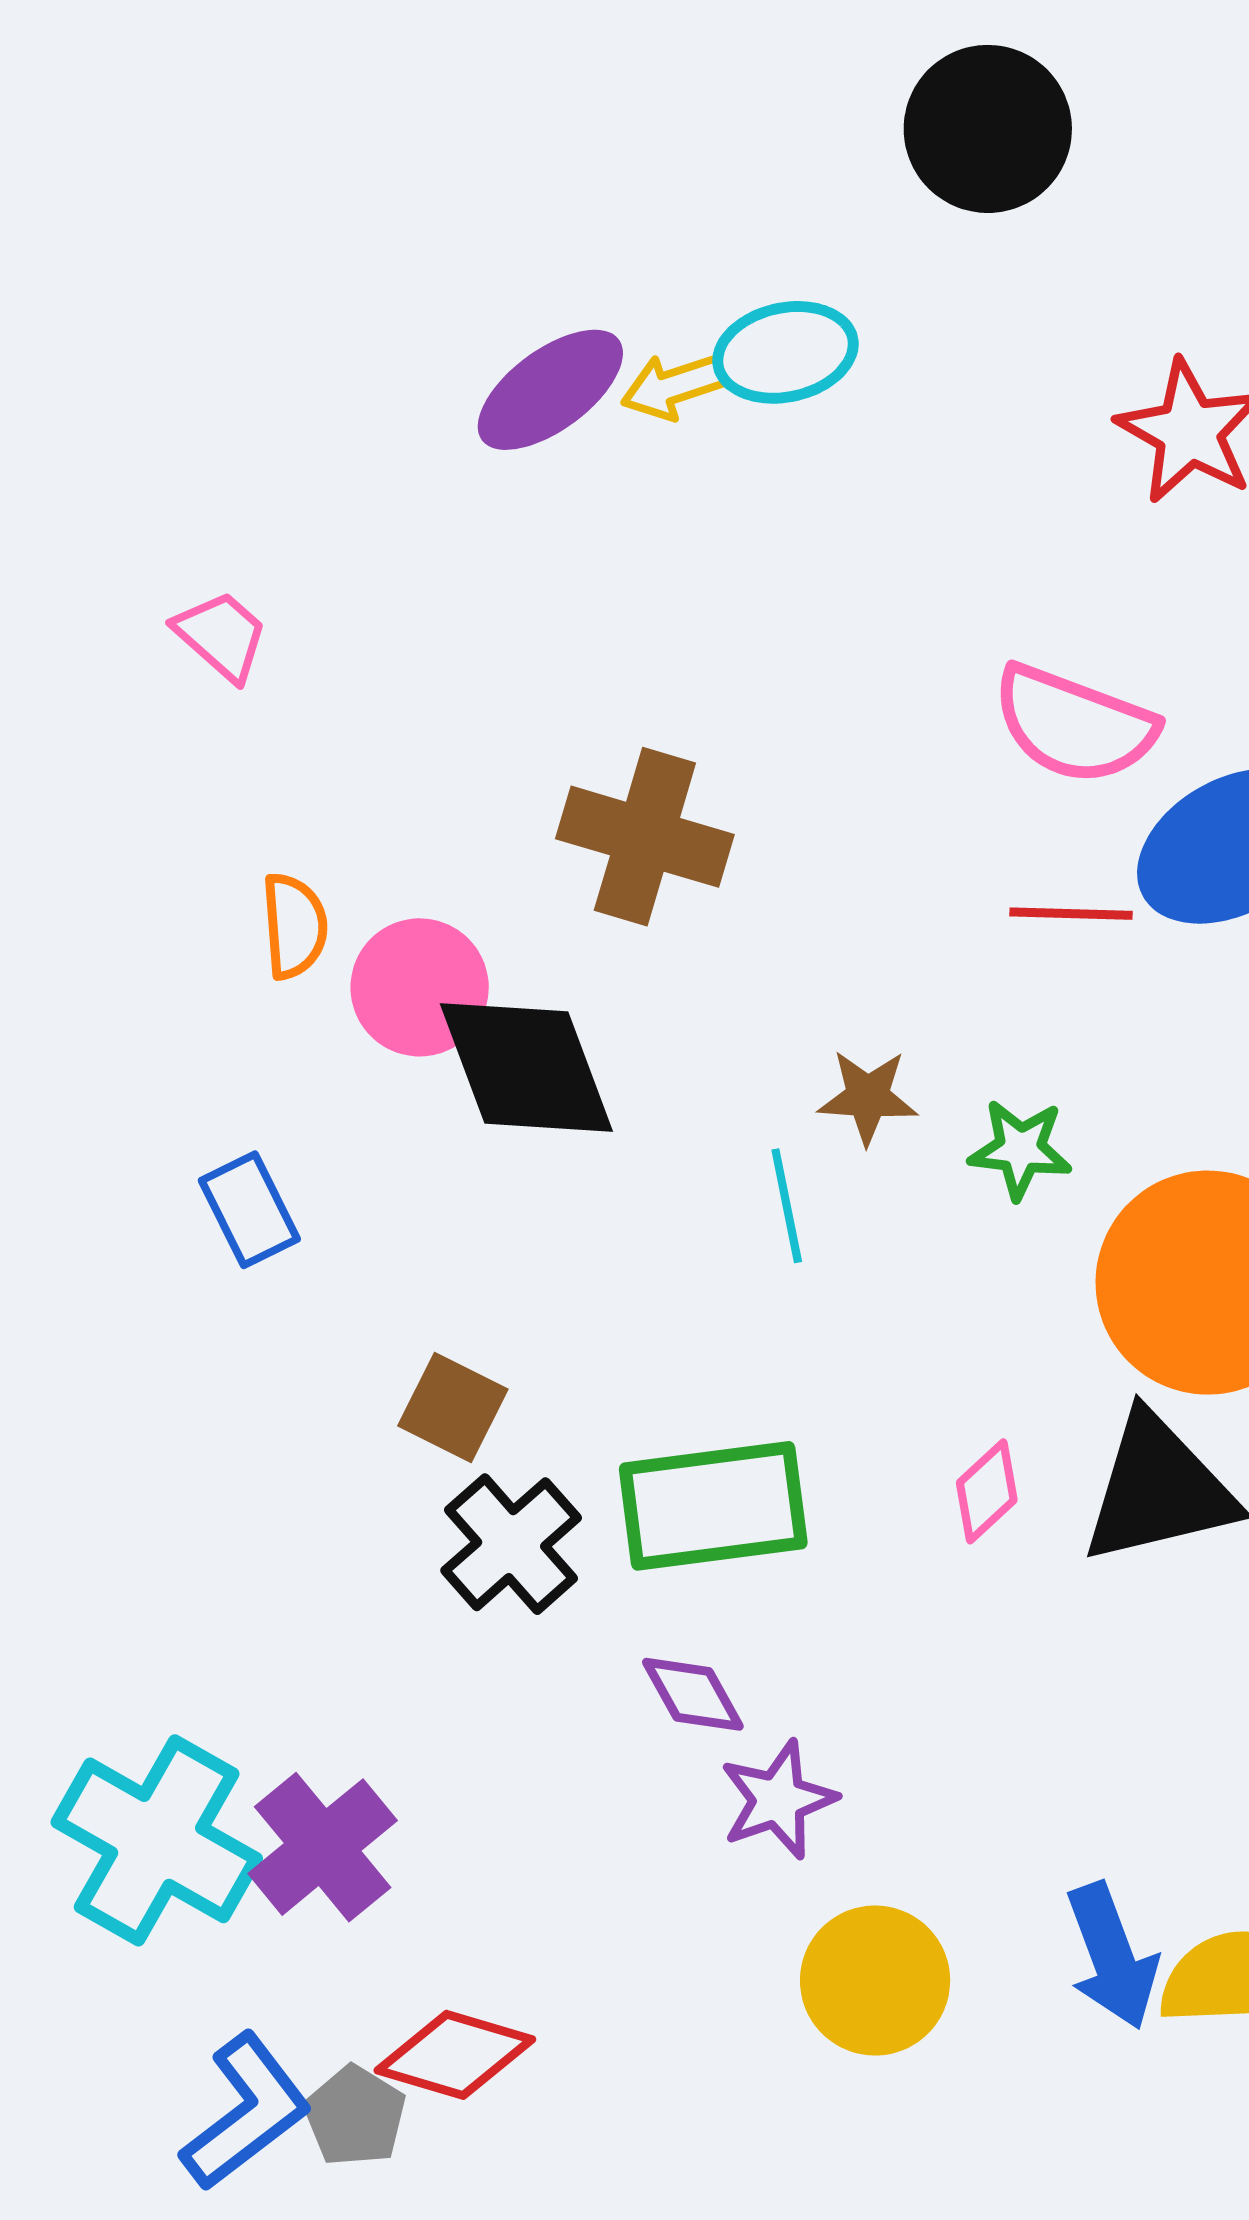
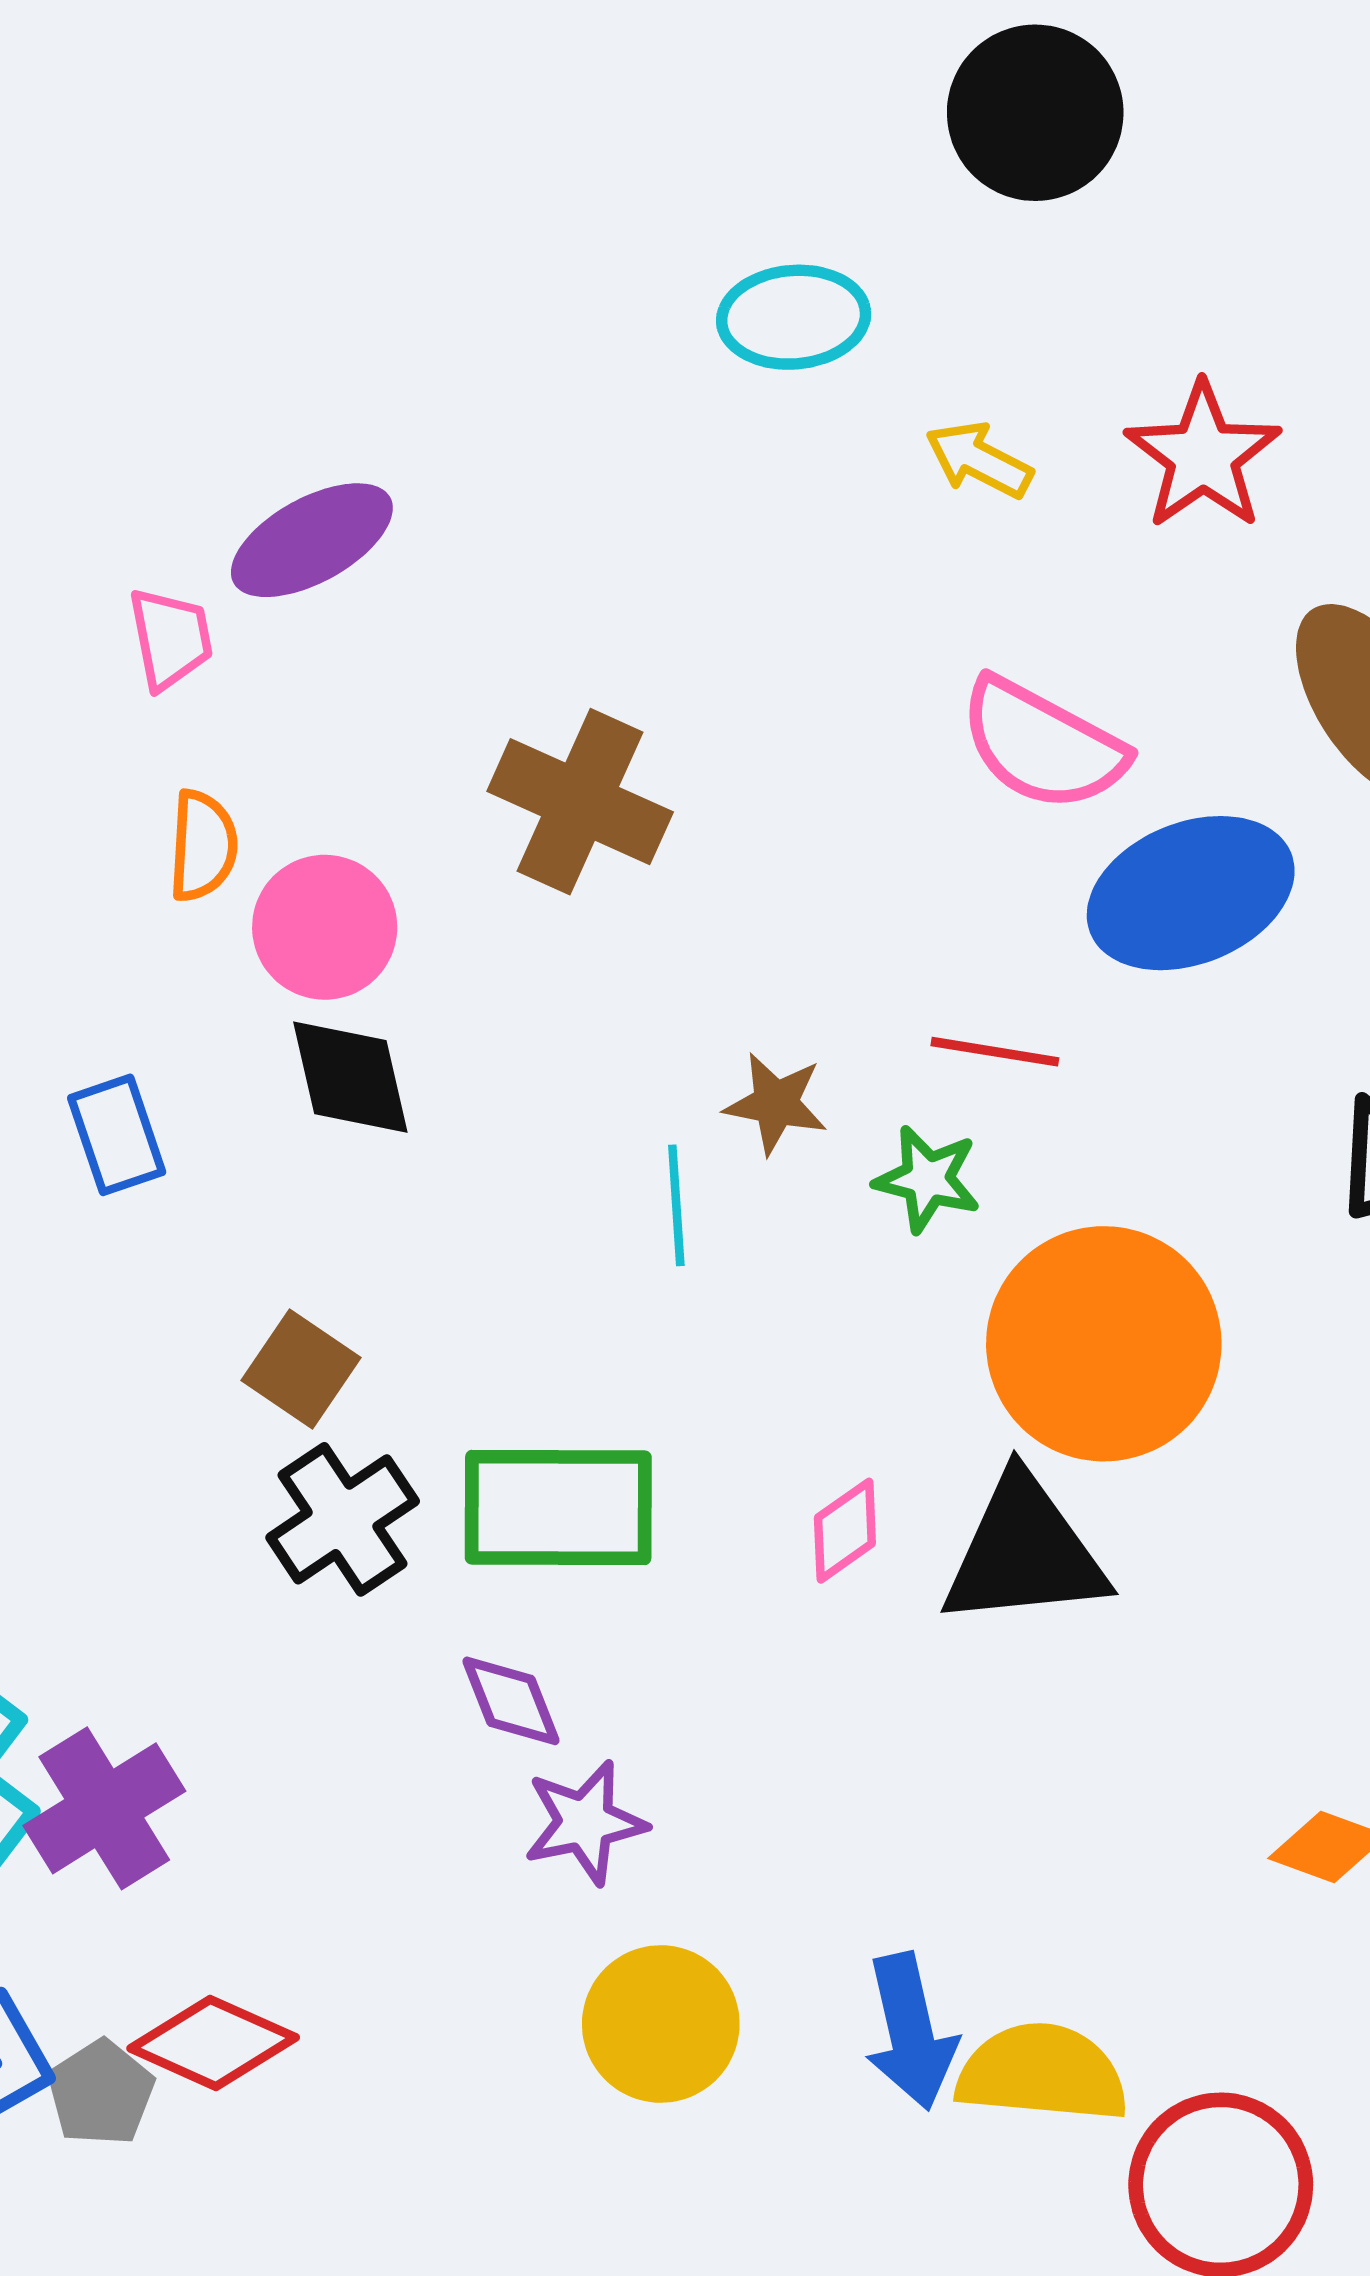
yellow arrow: (673, 386) -> (979, 460), moved, turned 38
purple ellipse: (550, 390) -> (312, 540), moved
pink trapezoid: (221, 636) -> (170, 638), moved, turned 30
red line: (1071, 914) -> (995, 1052), moved
black diamond: (526, 1067) -> (350, 1077), moved, size x0.7

